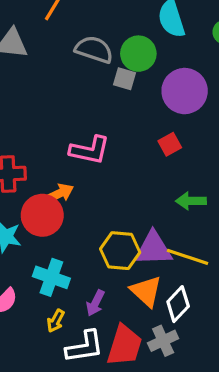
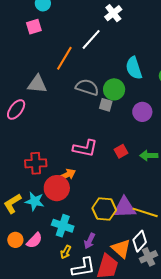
purple circle: (185, 91) -> (142, 112), size x0.7
red square: (170, 144) -> (121, 151), moved
green arrow: (191, 201) -> (149, 156), moved
orange triangle: (146, 291) -> (121, 249), moved
gray cross: (163, 341) -> (148, 257), moved

